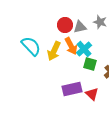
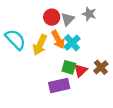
gray triangle: (80, 27) -> (68, 19), turned -32
green square: (90, 64) -> (69, 67), moved
red triangle: (92, 94) -> (81, 71), moved, turned 32

